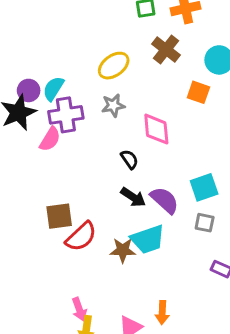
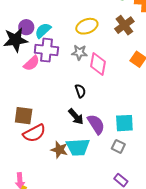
pink diamond: (156, 129) -> (98, 64), moved

